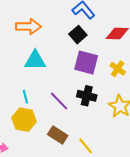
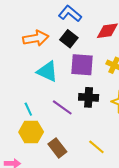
orange arrow: (28, 27) -> (36, 38), moved
cyan triangle: (35, 60) -> (47, 72), moved, turned 35
brown rectangle: (58, 135) -> (57, 148), moved, turned 30

